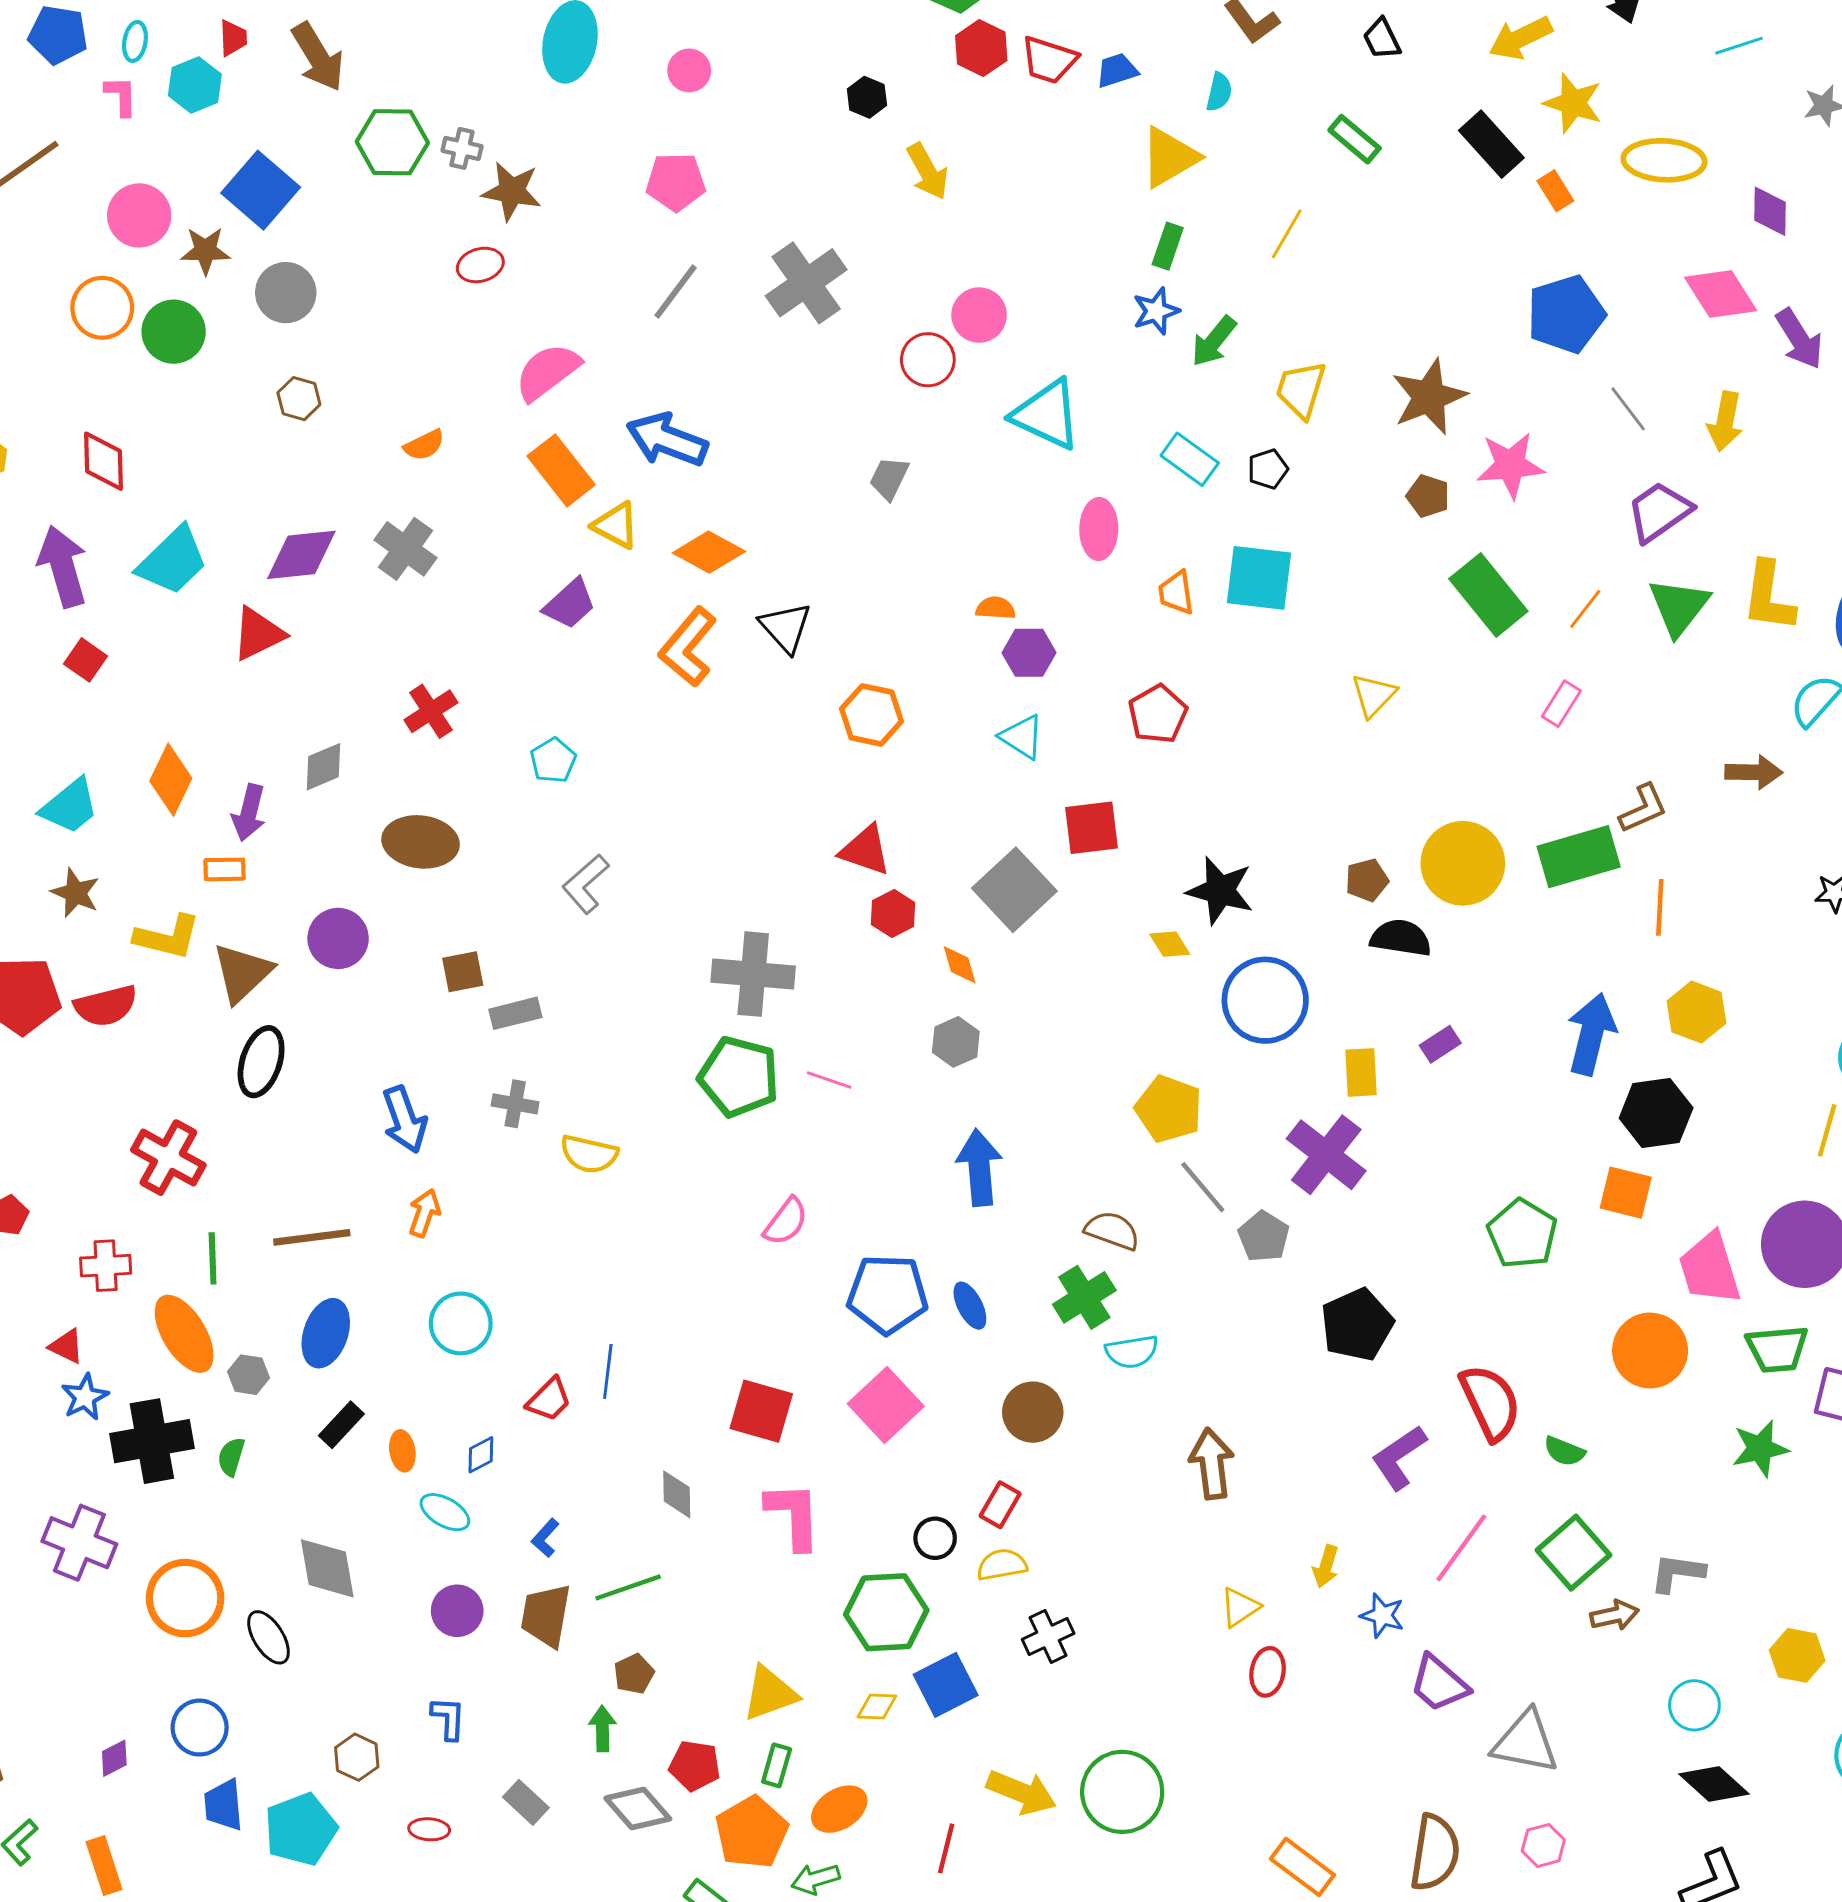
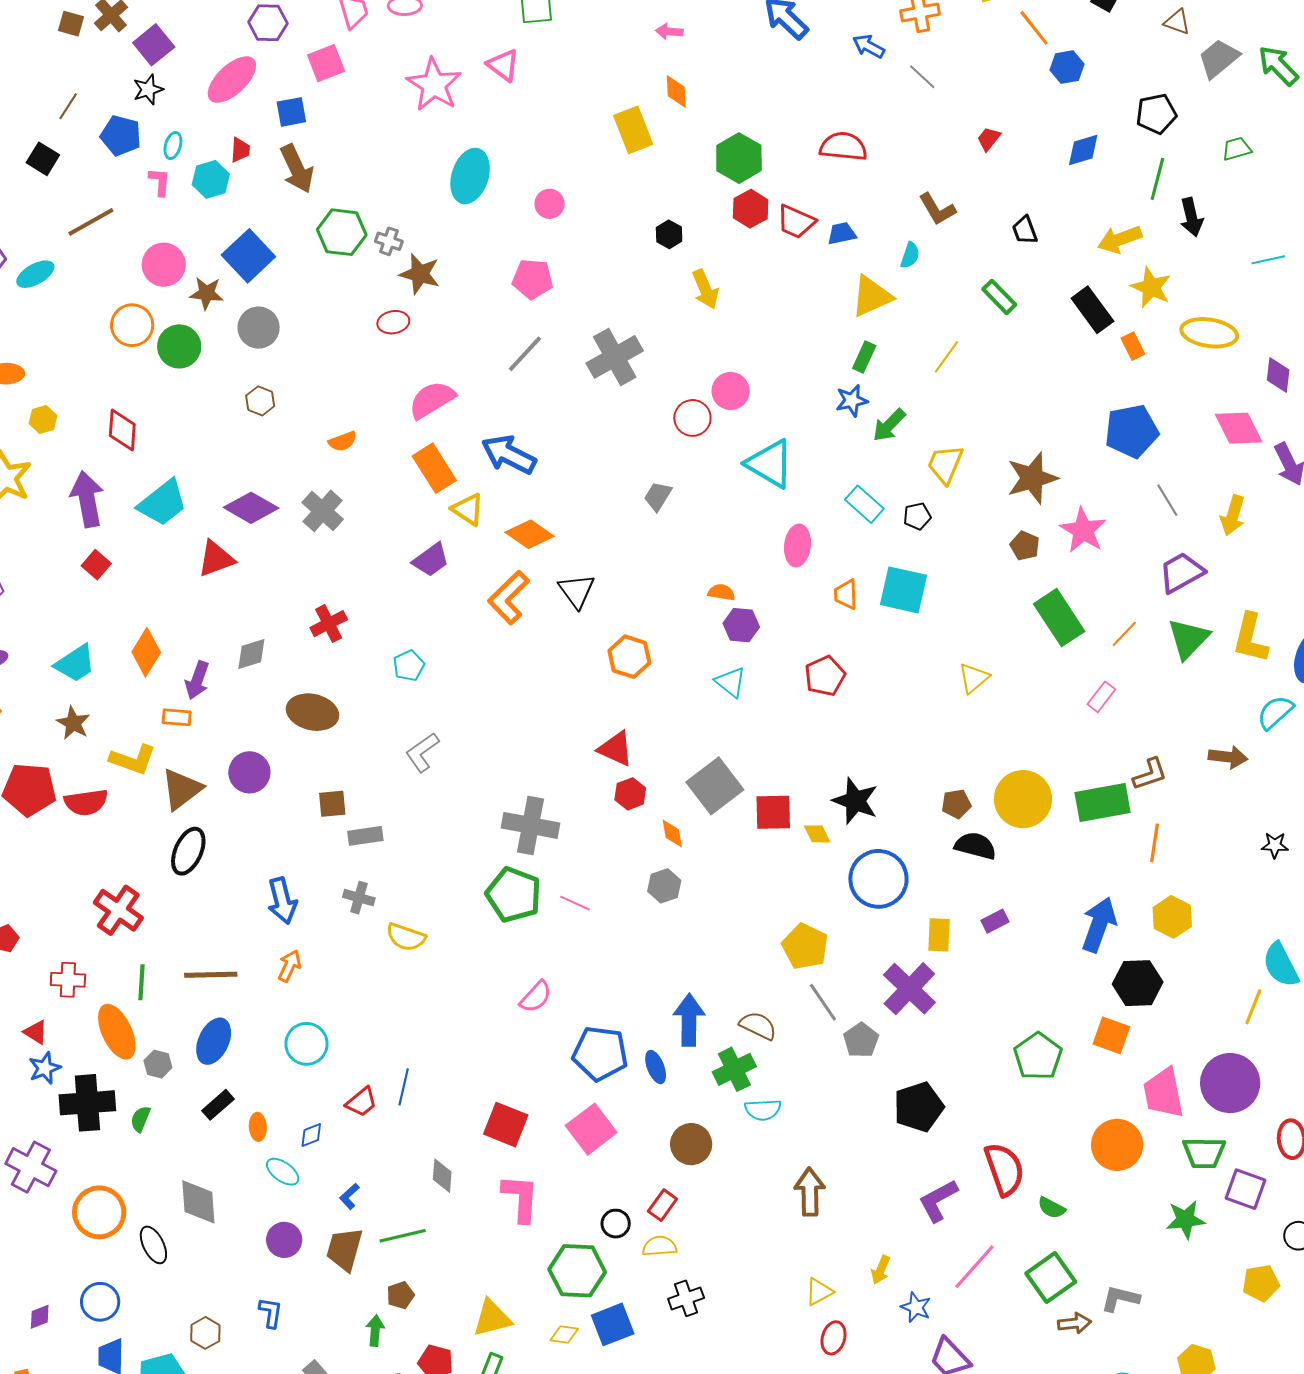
pink star: (1510, 465) -> (1083, 530), turned 30
purple diamond: (301, 555) -> (251, 508), turned 30
red square: (1092, 828) -> (773, 812), moved
blue arrow: (979, 1168) -> (689, 1020), moved

